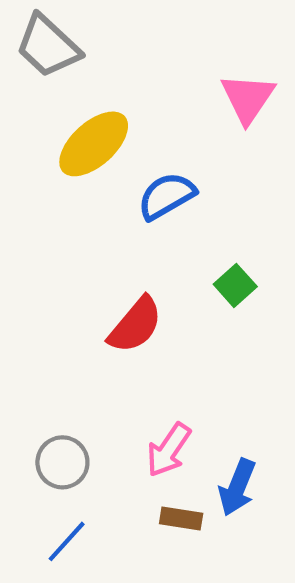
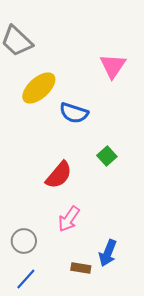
blue semicircle: (167, 196) -> (74, 113), turned -132
pink arrow: (169, 450) -> (69, 219), moved

